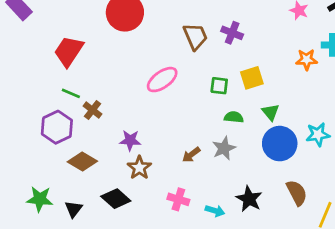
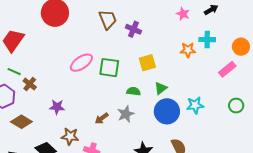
brown trapezoid: (195, 36) -> (108, 19), moved
green square: (219, 86) -> (109, 68), moved, size x1.5
green triangle: (271, 112) -> (161, 88), turned 32
brown star: (139, 168) -> (70, 136), moved, turned -30

